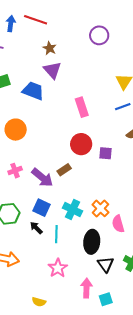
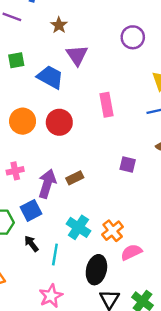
purple circle: (99, 35) -> (133, 37), moved
brown star: (50, 48) -> (59, 25), moved
red circle: (81, 144) -> (59, 122), moved
purple arrow: (42, 178) -> (47, 184), turned -120
blue square: (41, 208) -> (31, 210), moved, turned 30
pink semicircle: (118, 224) -> (131, 252), turned 72

